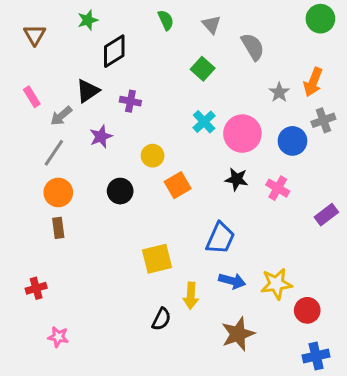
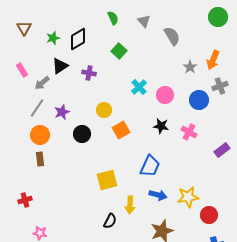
green star: (88, 20) -> (53, 38), moved
green square: (203, 69) -> (119, 51), moved
pink circle: (242, 134) -> (165, 95), size x0.7
purple star: (101, 137) -> (62, 112), moved

